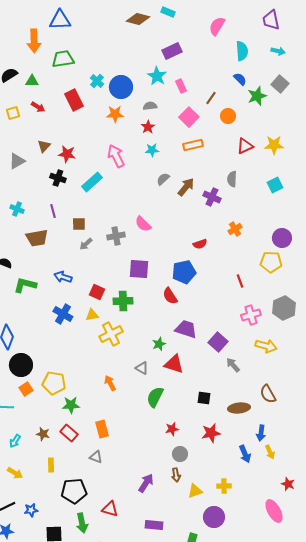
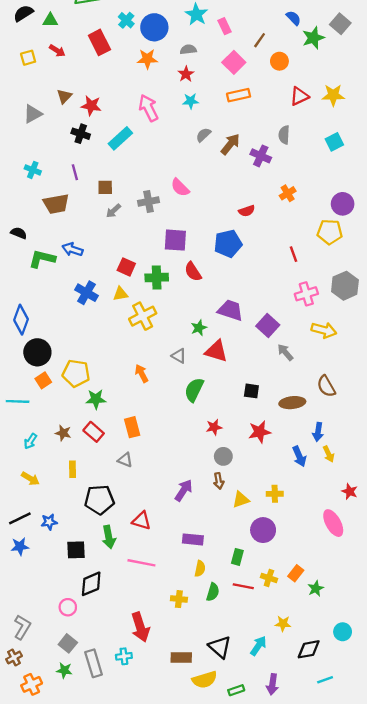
blue arrow: (63, 277) -> (72, 249), moved
red semicircle: (170, 296) -> (193, 272), moved

